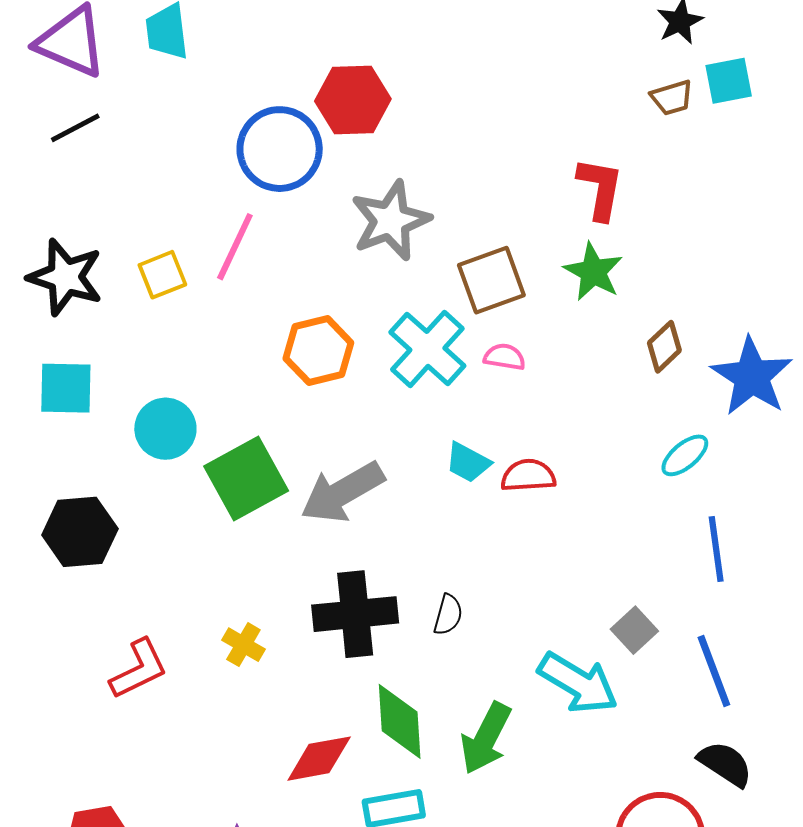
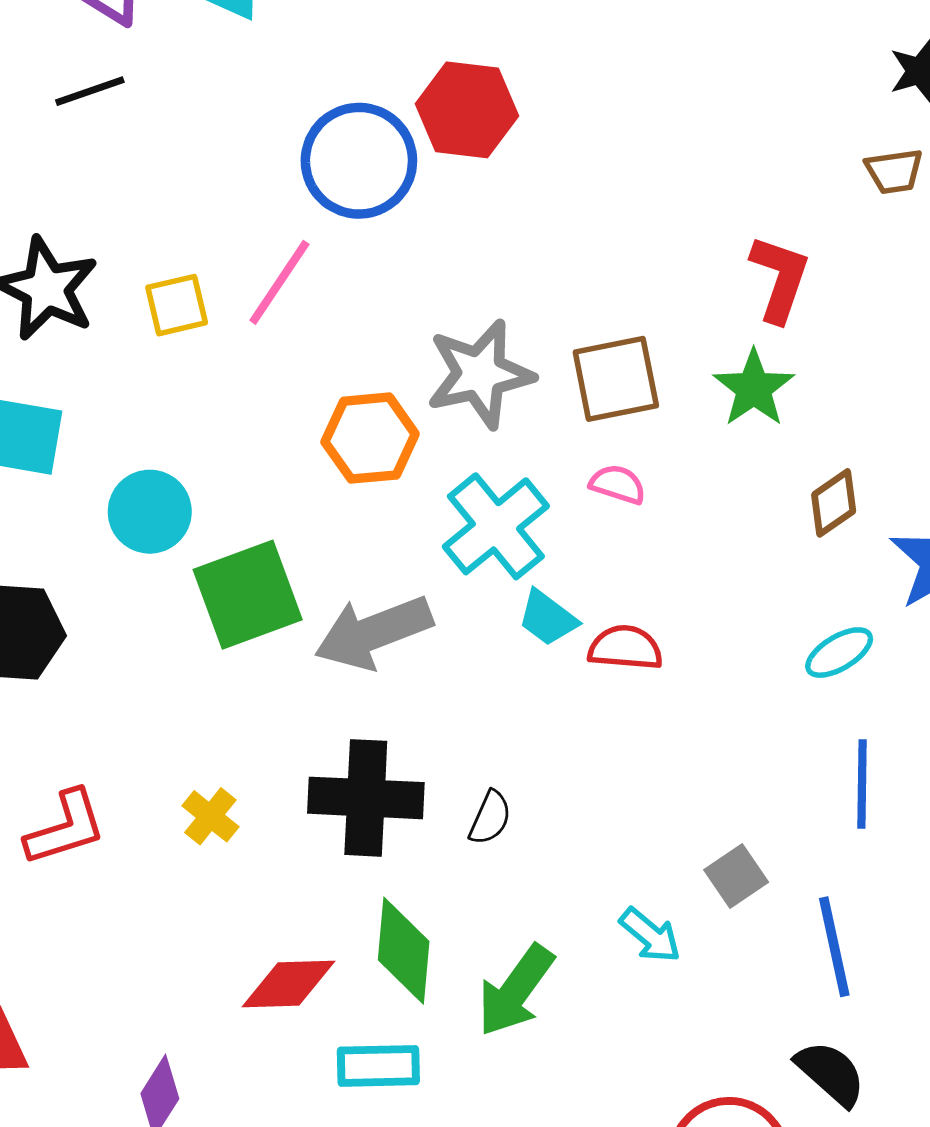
gray star: (391, 220) -> (480, 374), moved
cyan cross: (427, 349) -> (496, 526), moved
cyan arrow: (578, 683) -> (650, 935), size x0.6

